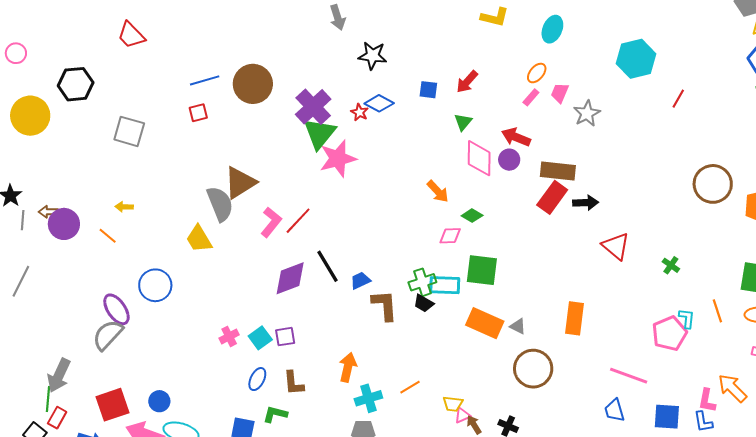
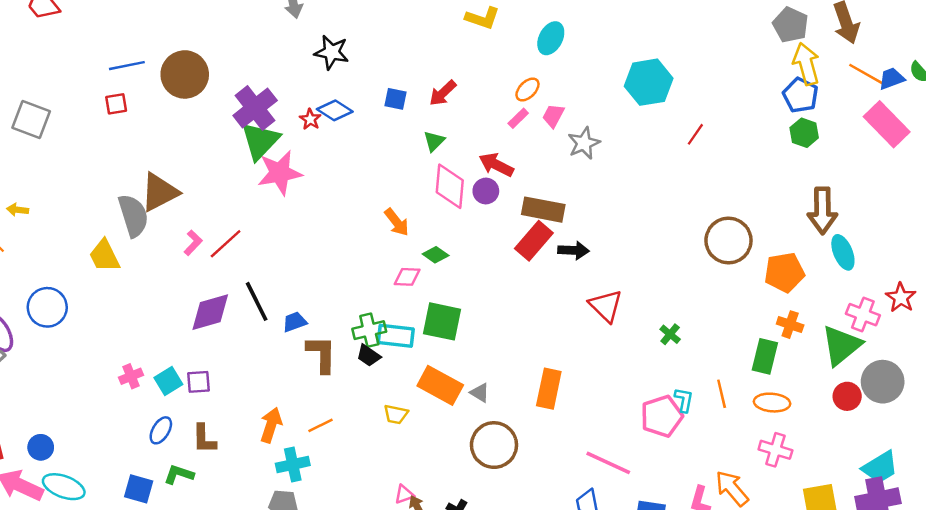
pink L-shape: (271, 222) -> (193, 243), size x0.7
orange line: (410, 387) -> (321, 425), moved
yellow trapezoid: (453, 404) -> (396, 414), moved

